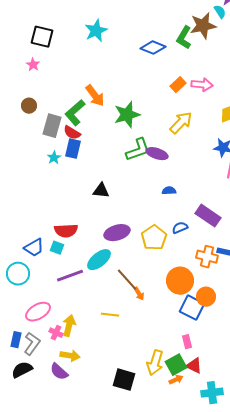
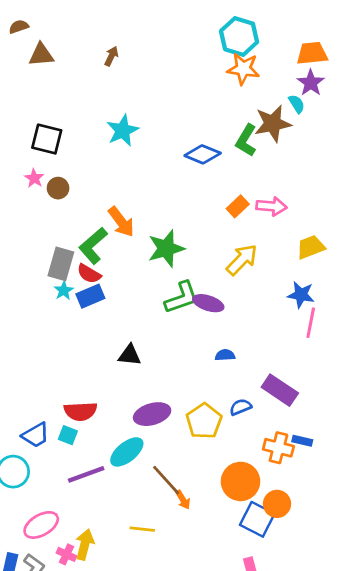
brown circle: (29, 106) -> (58, 188), moved
blue rectangle: (73, 149) -> (90, 296), turned 54
cyan star: (54, 158) -> (64, 291), moved

